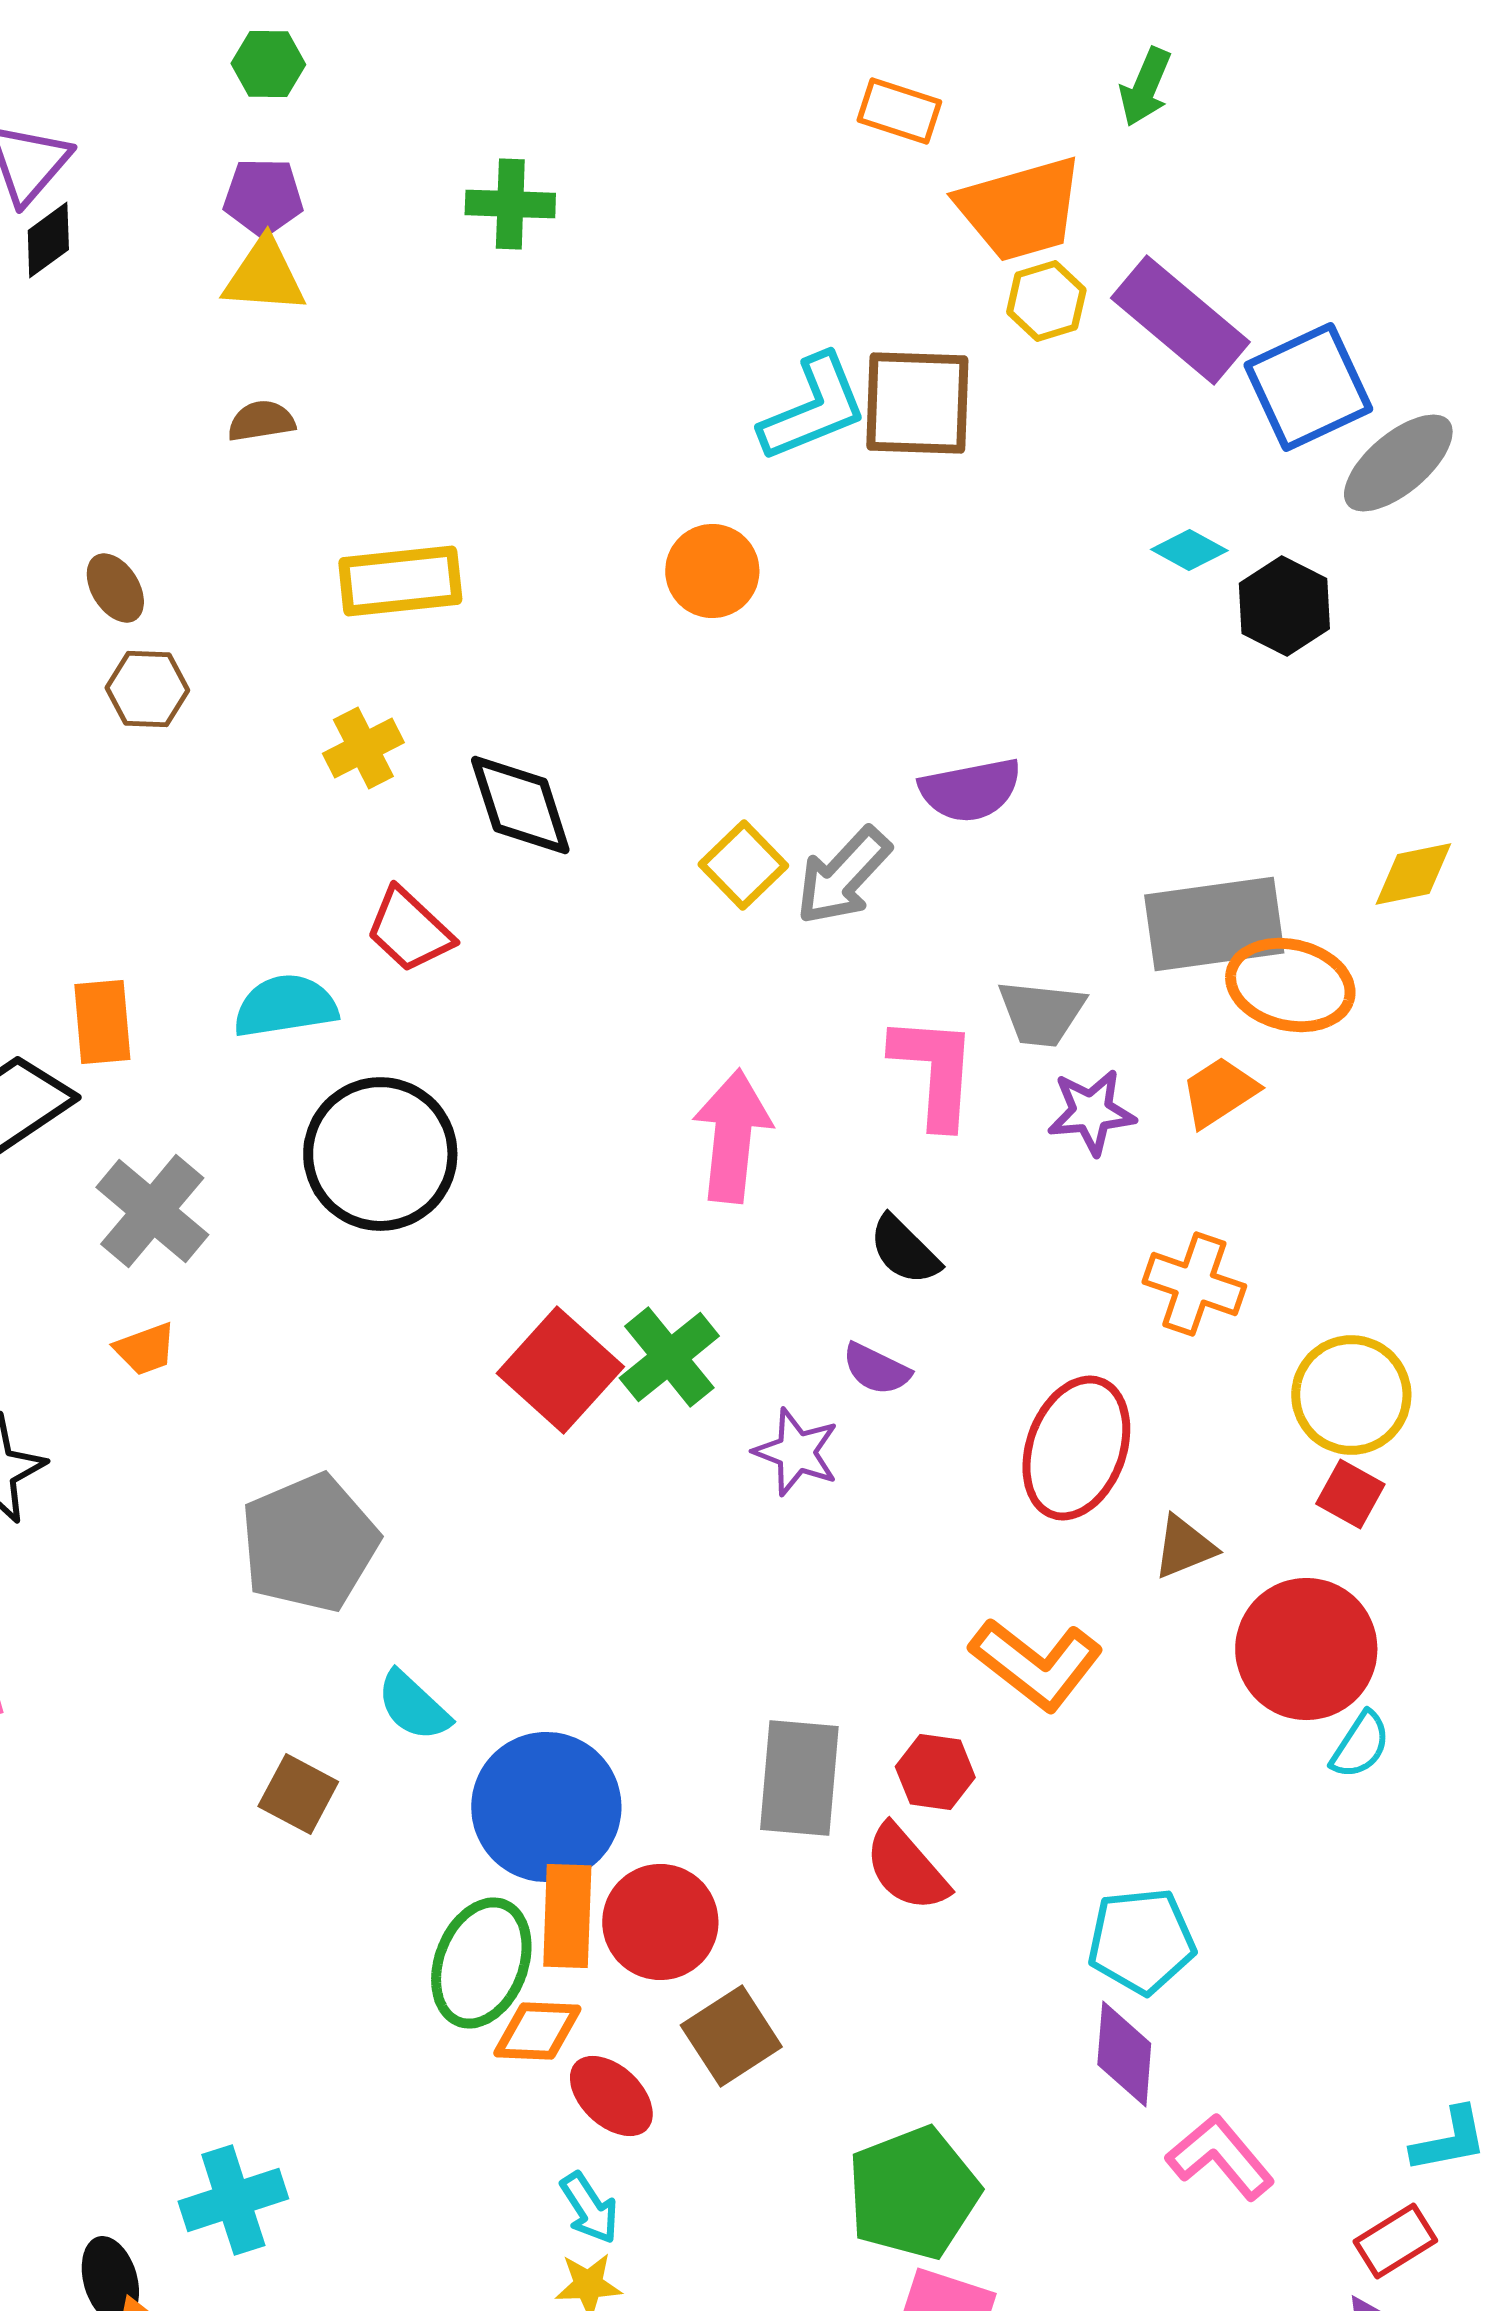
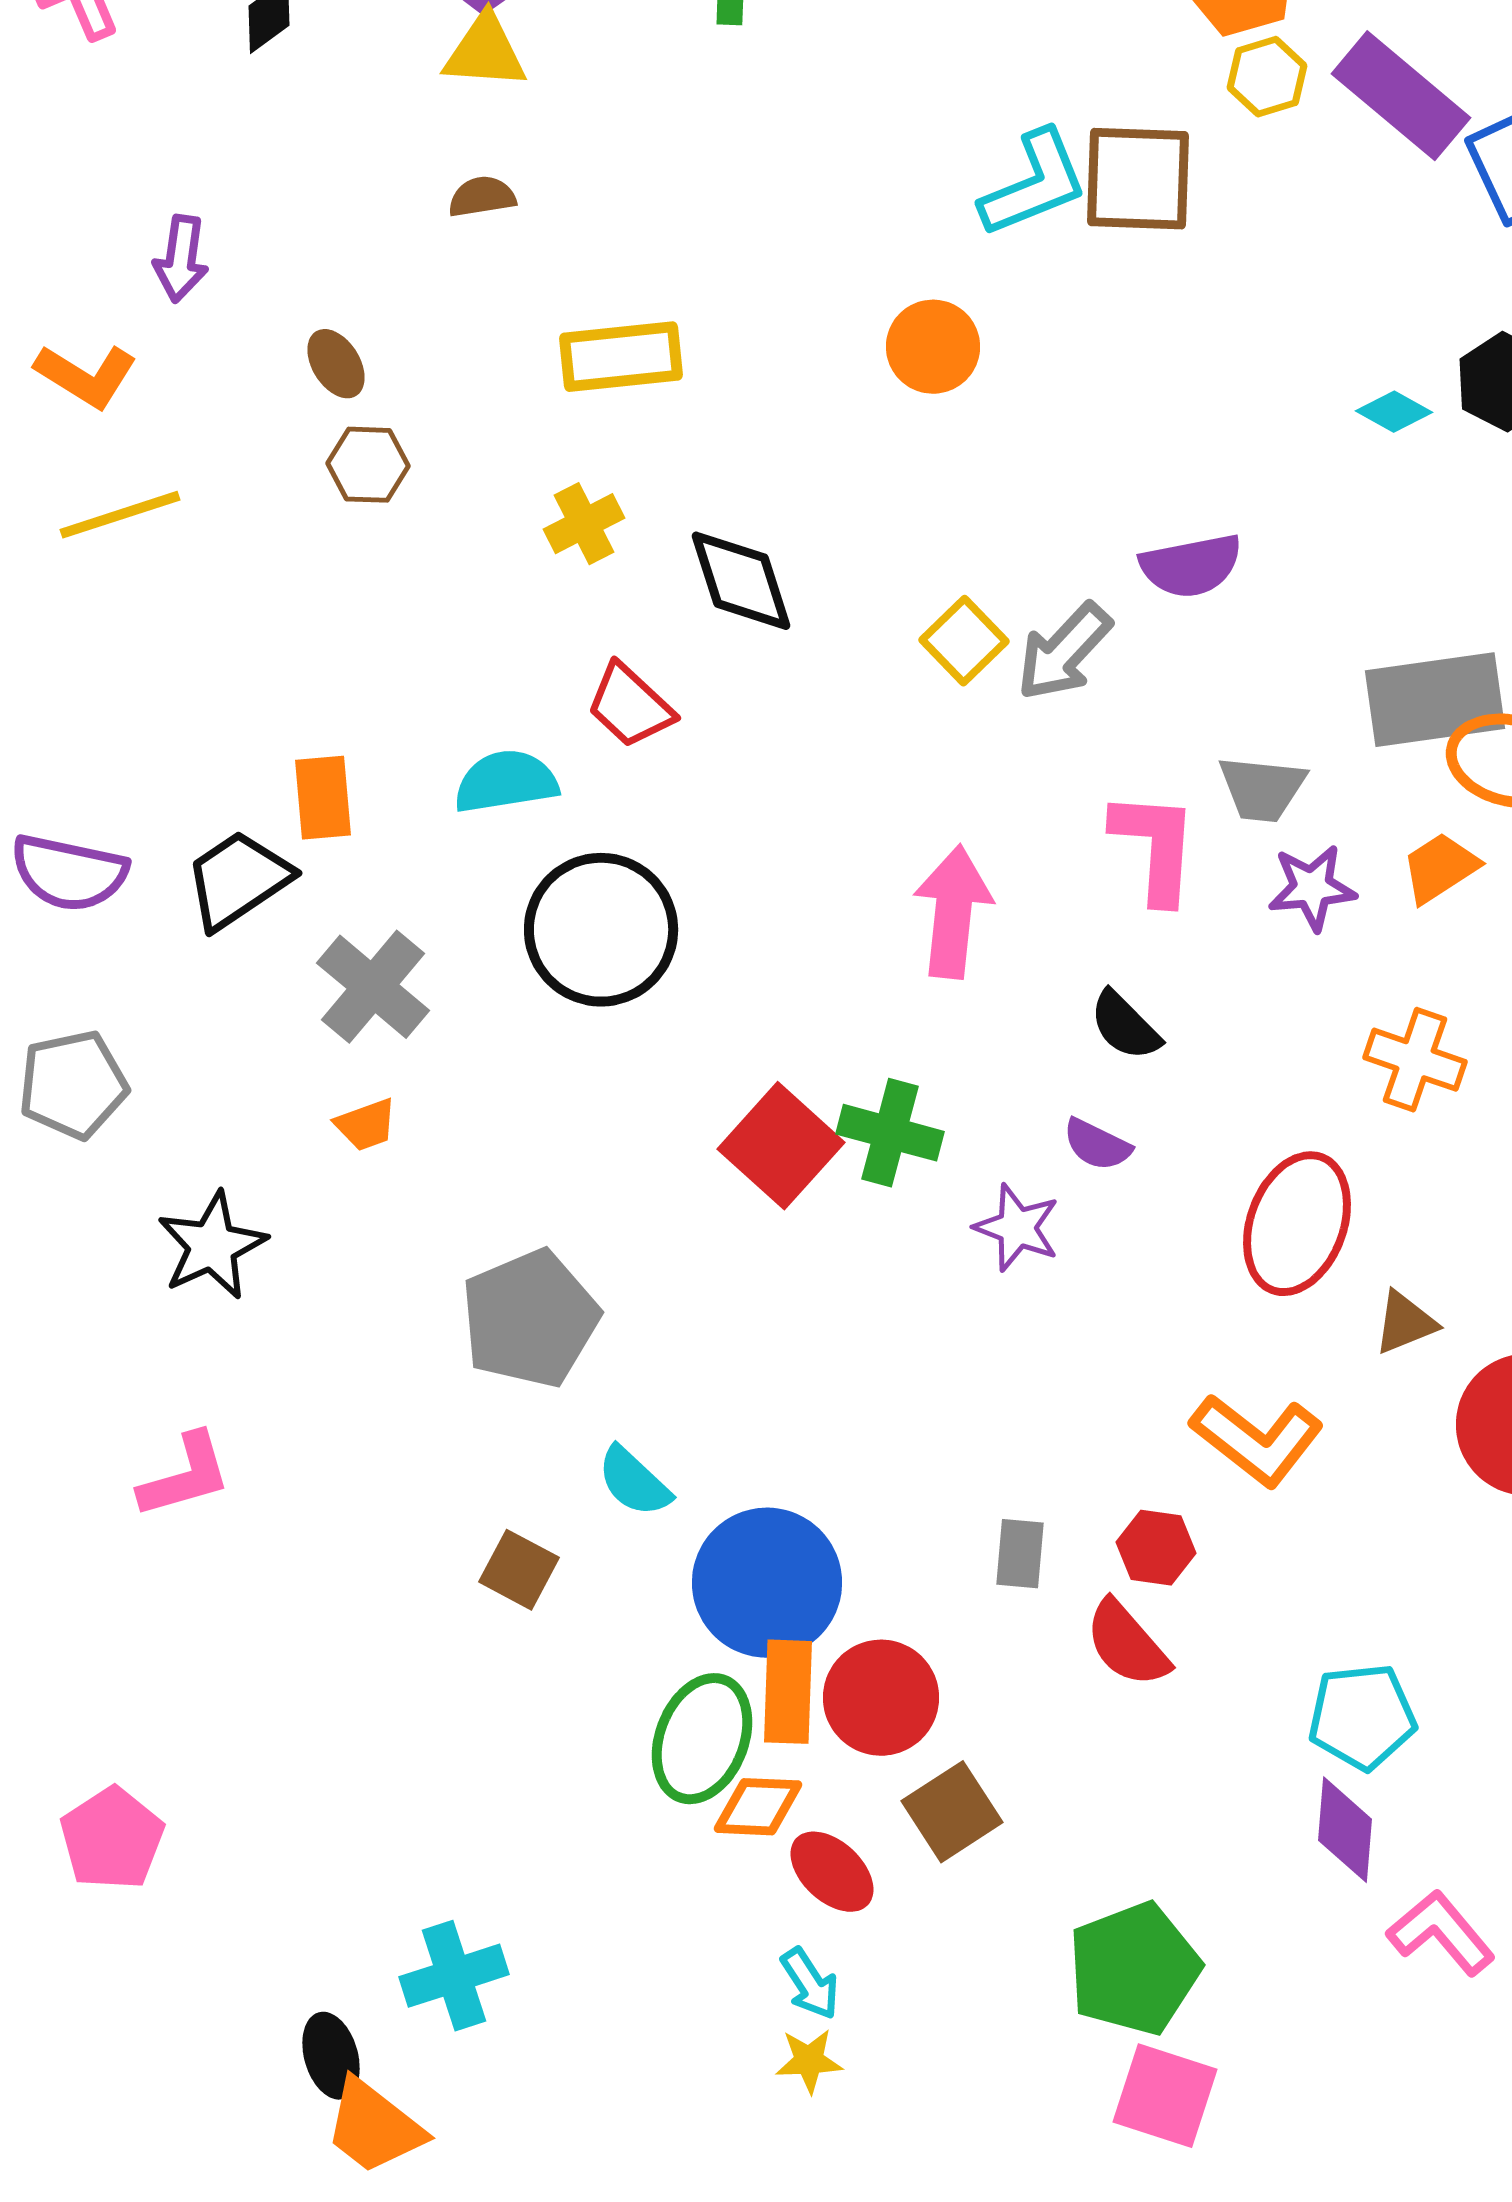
cyan diamond: (1189, 550) -> (1394, 412), moved
green cross: (669, 1357) -> (890, 1133), turned -36
gray rectangle: (799, 1778) -> (1020, 1554), size x0.6

